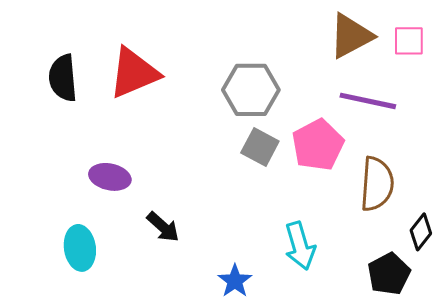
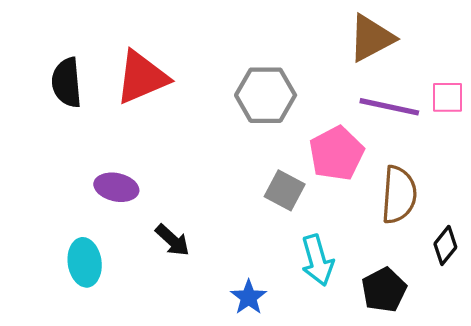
pink square: (409, 41) -> (447, 97), moved
gray square: (260, 147) -> (285, 190), moved
black pentagon: (389, 274) -> (384, 290), moved

